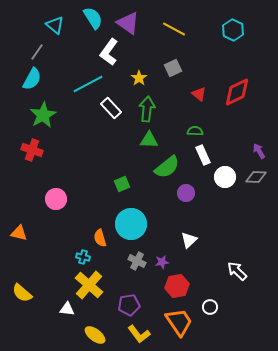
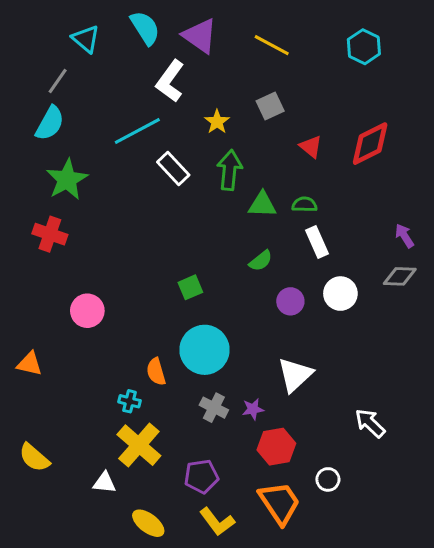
green triangle: (149, 140) -> (262, 204), moved
green semicircle: (167, 167) -> (261, 261), size x0.6
white circle: (225, 177) -> (340, 294), moved
white triangle: (189, 240) -> (295, 375), size x1.4

